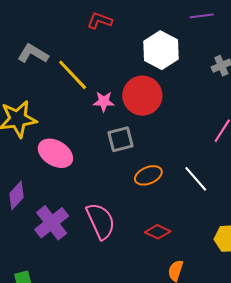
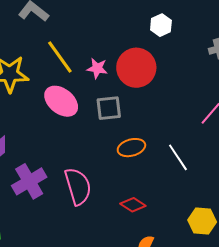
white hexagon: (161, 50) -> (161, 25), size x0.6
yellow line: (73, 75) -> (60, 57), moved
pink ellipse: (55, 153) -> (61, 101), moved

